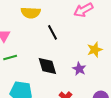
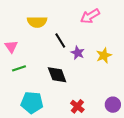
purple star: (79, 69) -> (78, 53), moved

